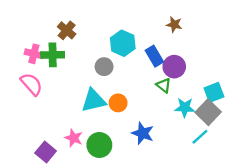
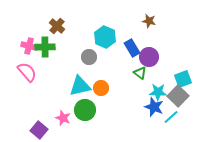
blue star: (143, 133) -> (154, 107), moved
green circle: (99, 145) -> (85, 110), moved

